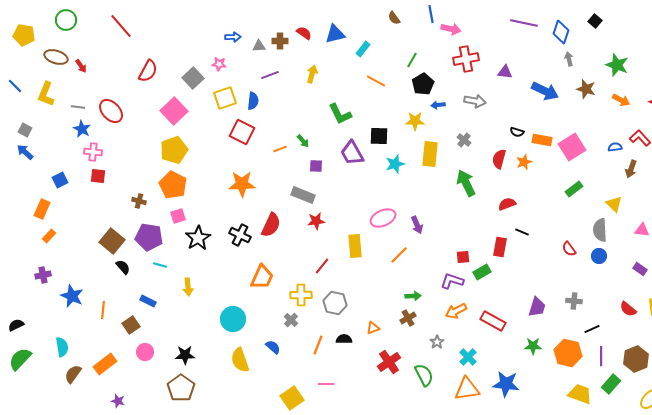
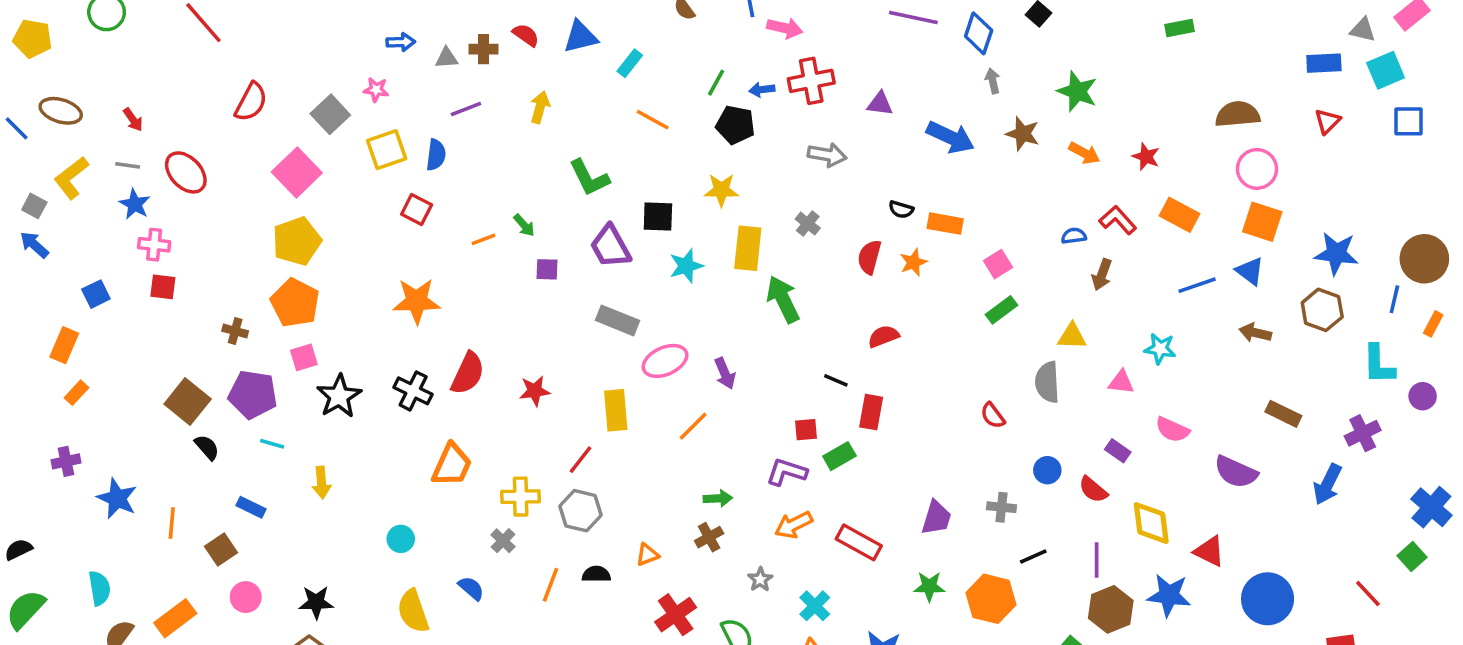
brown ellipse: (56, 57) -> (61, 111), moved
red arrow: (81, 66) -> (133, 120), moved
black pentagon: (423, 84) -> (735, 125), turned -30
yellow L-shape: (46, 94) -> (71, 178), moved, turned 30
blue arrow: (438, 105) -> (762, 90), moved
red square: (242, 132) -> (417, 209), size x0.7
pink square: (572, 147) -> (998, 264), moved, size x0.6
green arrow: (466, 183) -> (783, 299), moved
gray rectangle: (303, 195) -> (617, 320), moved
yellow triangle: (614, 204) -> (1072, 336), turned -42
red star: (316, 221) -> (535, 391), moved
black line: (522, 232) -> (836, 380), moved
blue circle: (599, 256) -> (1047, 470), moved
red line: (322, 266) -> (580, 460), moved
red semicircle: (628, 309) -> (1093, 490), moved
cyan circle: (233, 319) -> (401, 539), size x0.6
purple line: (601, 356) -> (1097, 560), moved

